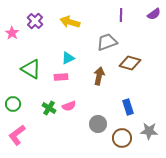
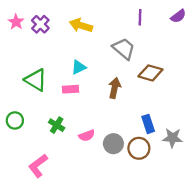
pink star: (12, 33) -> (16, 22), moved
gray trapezoid: (107, 42) -> (124, 49), turned 60
pink semicircle: (69, 106) -> (87, 136), moved
gray star: (149, 131) -> (173, 138), moved
pink L-shape: (17, 135) -> (38, 166), moved
brown circle: (122, 138) -> (139, 148), moved

